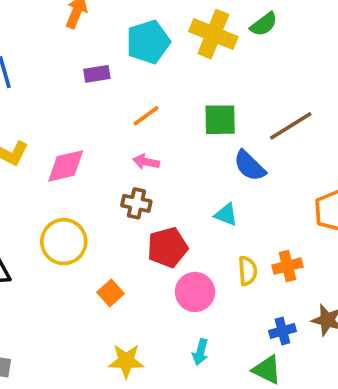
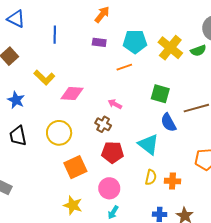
purple rectangle: (97, 74) -> (99, 42), moved
orange line: (146, 116) -> (124, 67), moved
cyan triangle: (226, 215) -> (148, 144), size x1.6
pink circle: (195, 292) -> (109, 188), moved
orange square: (110, 293) -> (75, 167), size x1.6

